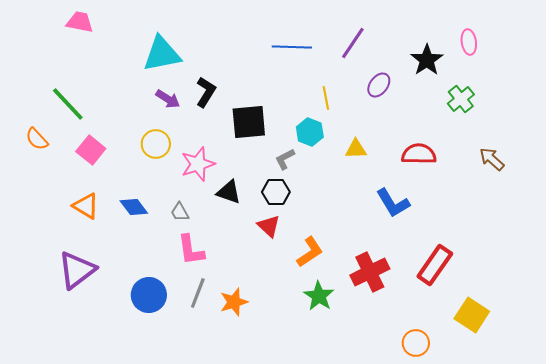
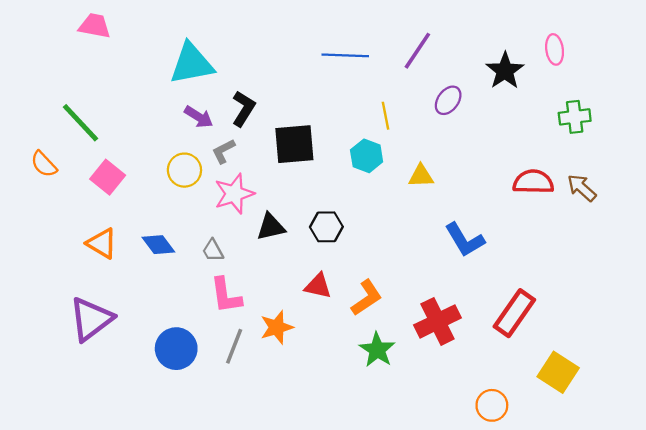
green cross: (461, 99) -> (575, 117), moved, turned 32
red semicircle: (419, 154) -> (533, 182), moved
gray L-shape: (285, 159) -> (223, 151), moved
black triangle: (229, 192) -> (271, 227), turned -32
red triangle: (269, 226) -> (318, 286), moved, turned -30
orange star: (234, 302) -> (277, 327), moved

